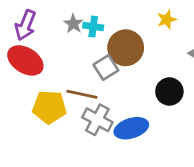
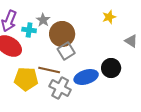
cyan cross: (93, 27) -> (29, 30), moved
brown circle: (126, 48) -> (62, 34), moved
blue ellipse: (131, 128) -> (86, 77), moved

